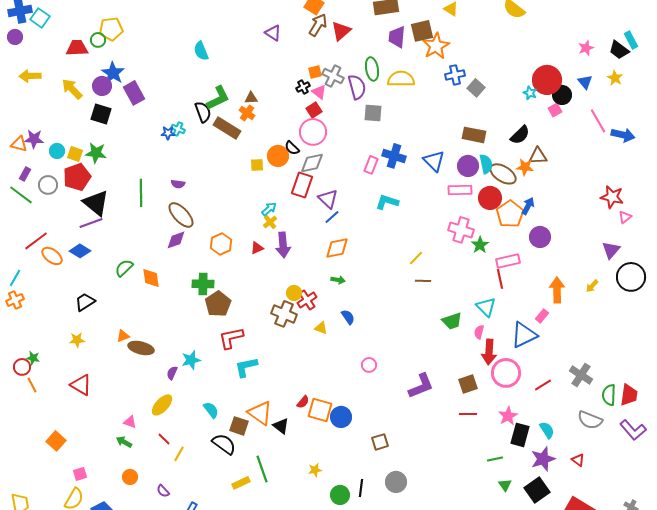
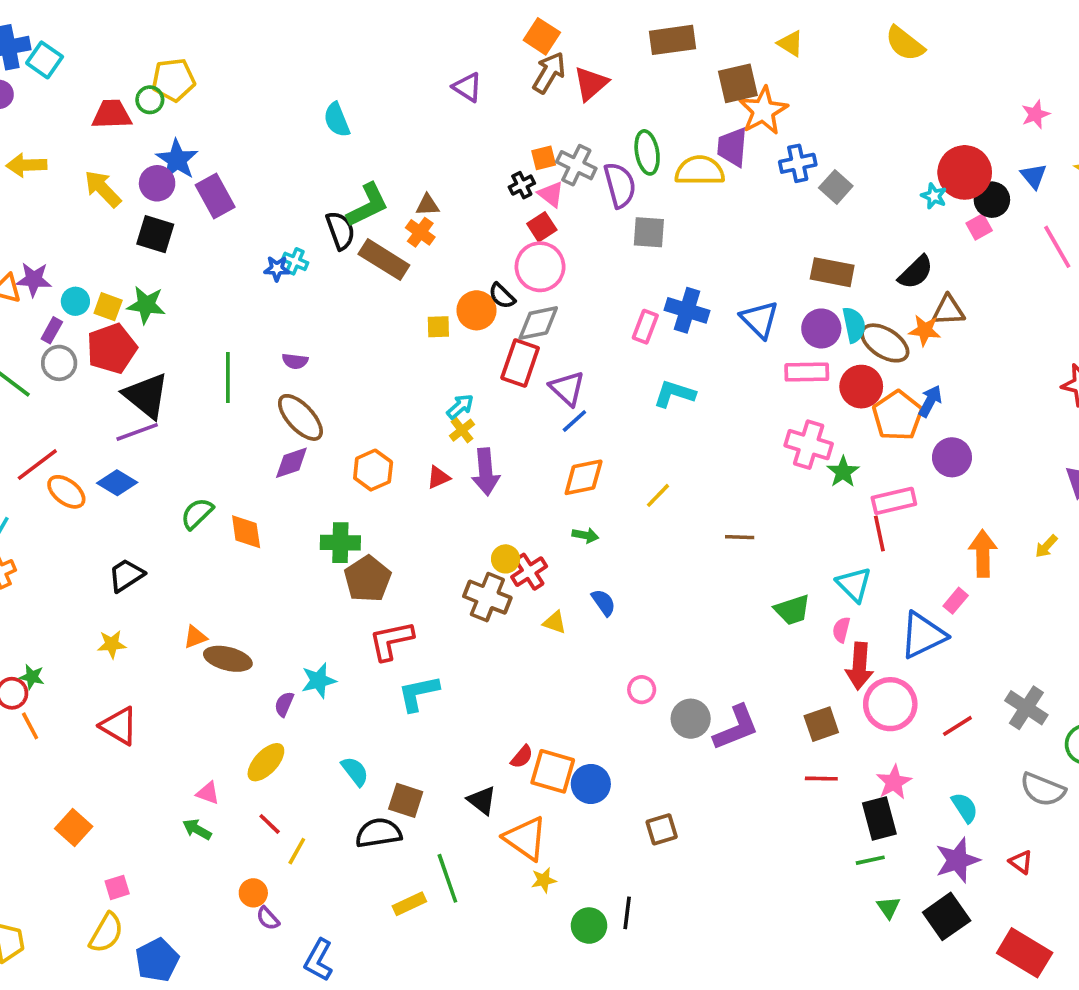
purple trapezoid: (397, 37) -> (732, 147), moved
purple rectangle: (25, 174) -> (52, 330), moved
yellow line: (416, 258) -> (658, 495), moved
orange triangle: (260, 413) -> (525, 838), moved
black rectangle: (520, 435) -> (879, 818), moved, turned -30
black semicircle: (224, 444) -> (378, 833), turned -45
orange circle: (130, 477) -> (253, 893), moved
gray circle: (396, 482) -> (691, 719), moved

